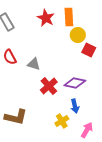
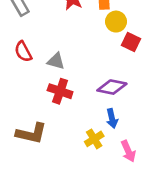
red cross: (49, 86) -> (60, 91), moved, turned -30
pink arrow: (87, 130) -> (128, 151), turned 126

